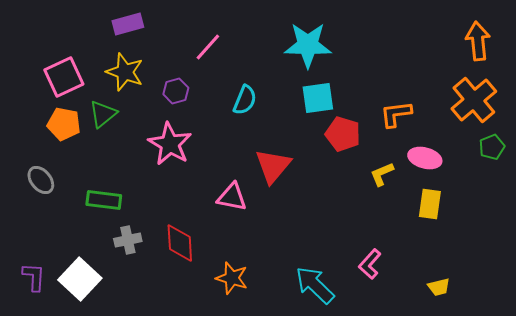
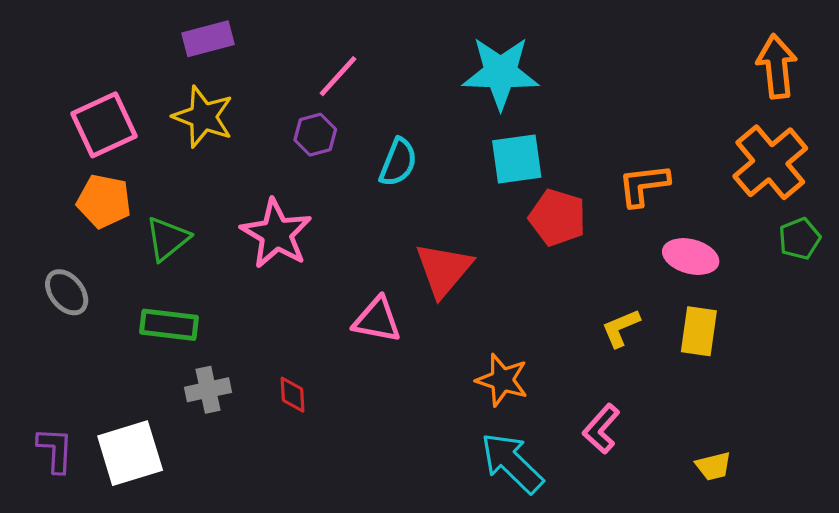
purple hexagon: (176, 91) -> (315, 135), moved
green triangle: (103, 114) -> (167, 239), moved
yellow L-shape: (382, 174) -> (621, 328), moved
red diamond: (180, 243) -> (293, 395), size x0.6
orange star: (232, 278) -> (502, 380), moved
white square: (80, 279) -> (130, 453), turned 30

